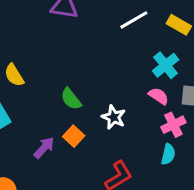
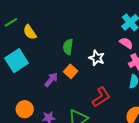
green semicircle: (71, 99) -> (68, 47), turned 49

